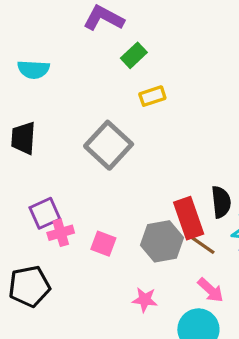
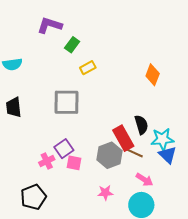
gray square: (109, 145) -> (66, 102), turned -32
purple square: (45, 213) -> (64, 149), moved

